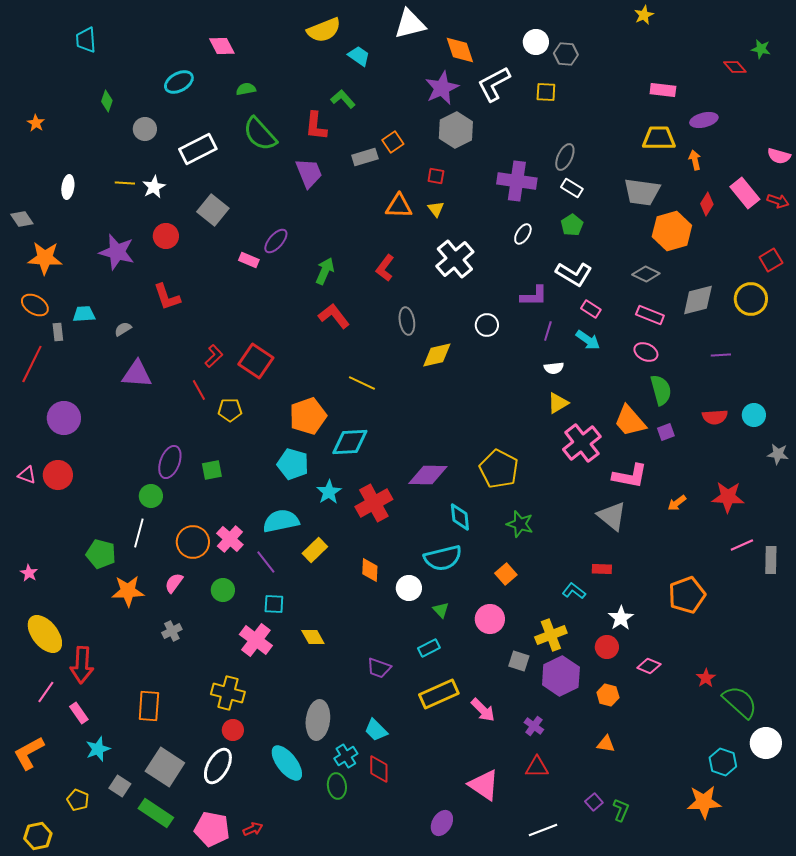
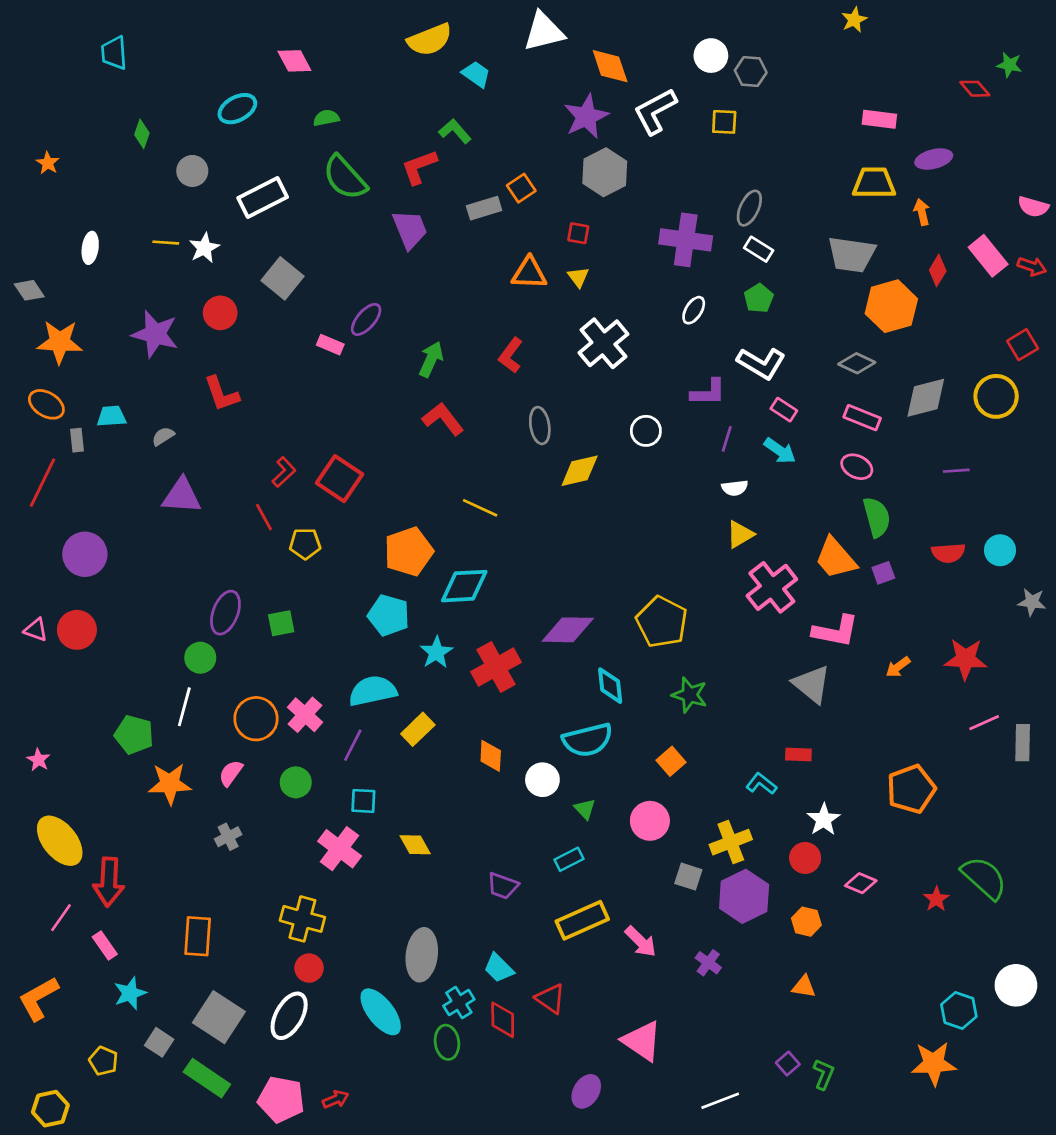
red L-shape: (316, 126) -> (419, 167), turned 64
purple line: (266, 562) -> (353, 745), turned 65
green semicircle: (740, 702) -> (984, 878), moved
red triangle: (537, 767) -> (550, 999), moved, turned 35

